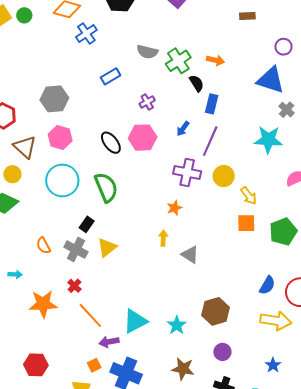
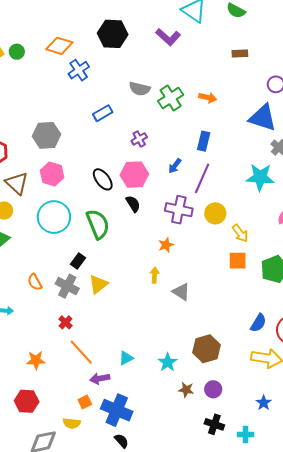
black semicircle: (197, 83) -> (133, 204), moved
orange star: (43, 304) -> (36, 360), moved, size x0.7
cyan triangle: (135, 321) -> (126, 358), size x0.6
brown star: (183, 369) -> (186, 390), moved, size x0.7

